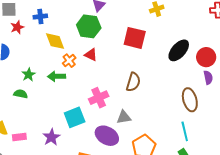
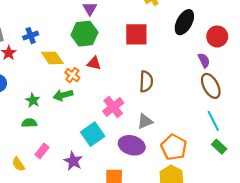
black ellipse: (179, 50) -> (184, 22), moved
purple semicircle: (208, 77) -> (204, 60), moved
pink rectangle: (19, 137) -> (42, 151), moved, turned -32

